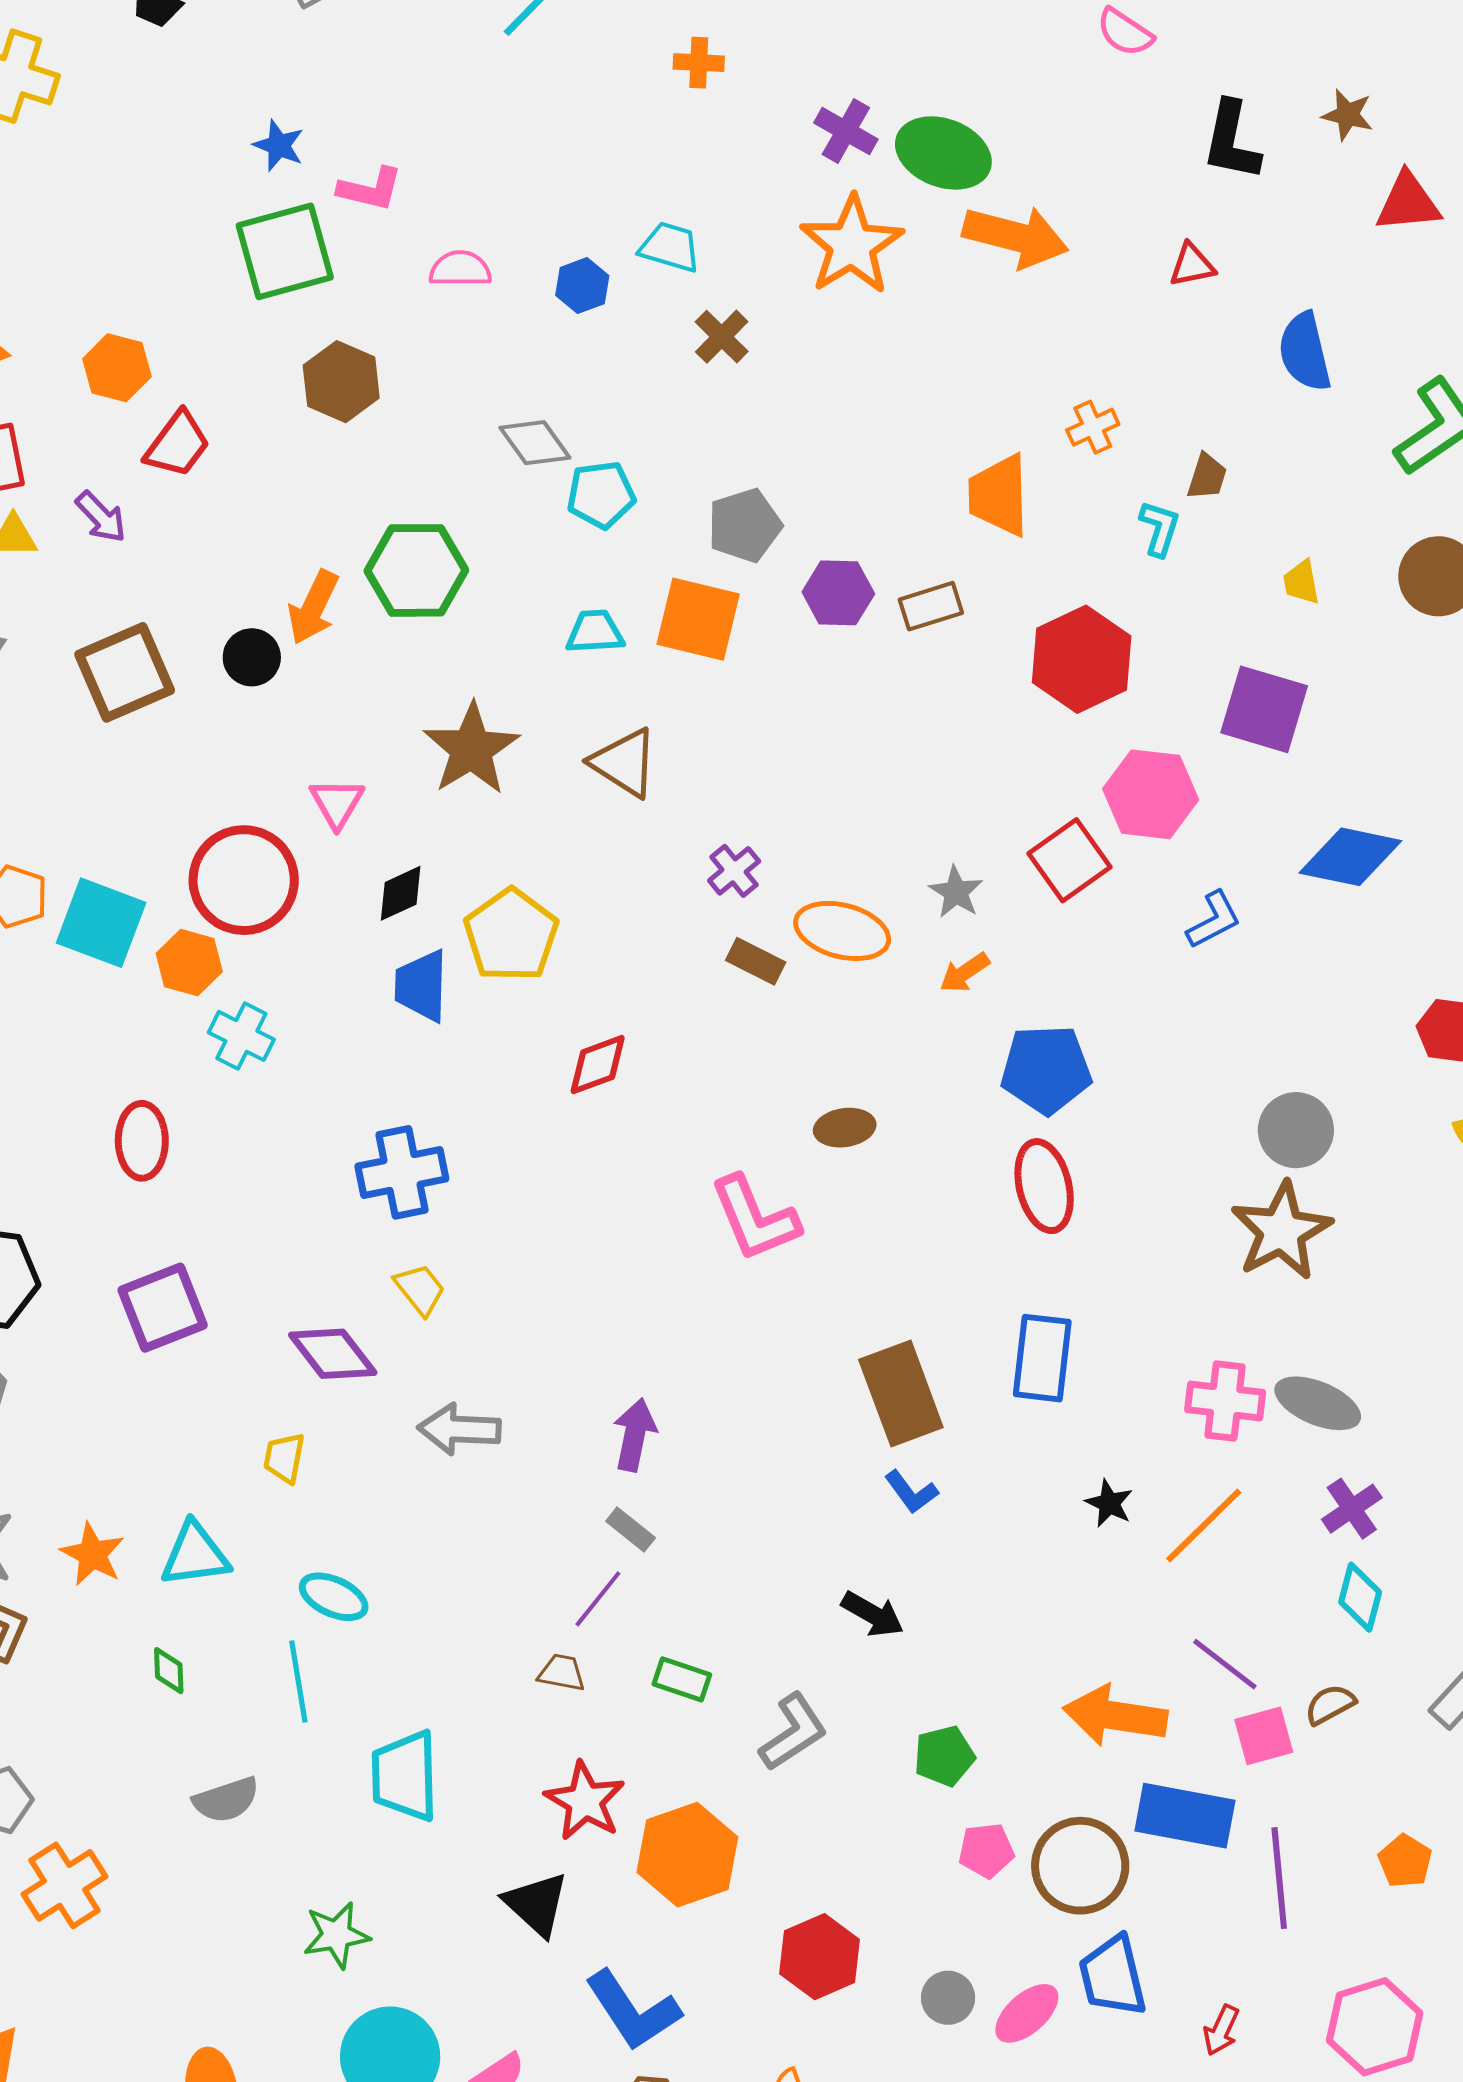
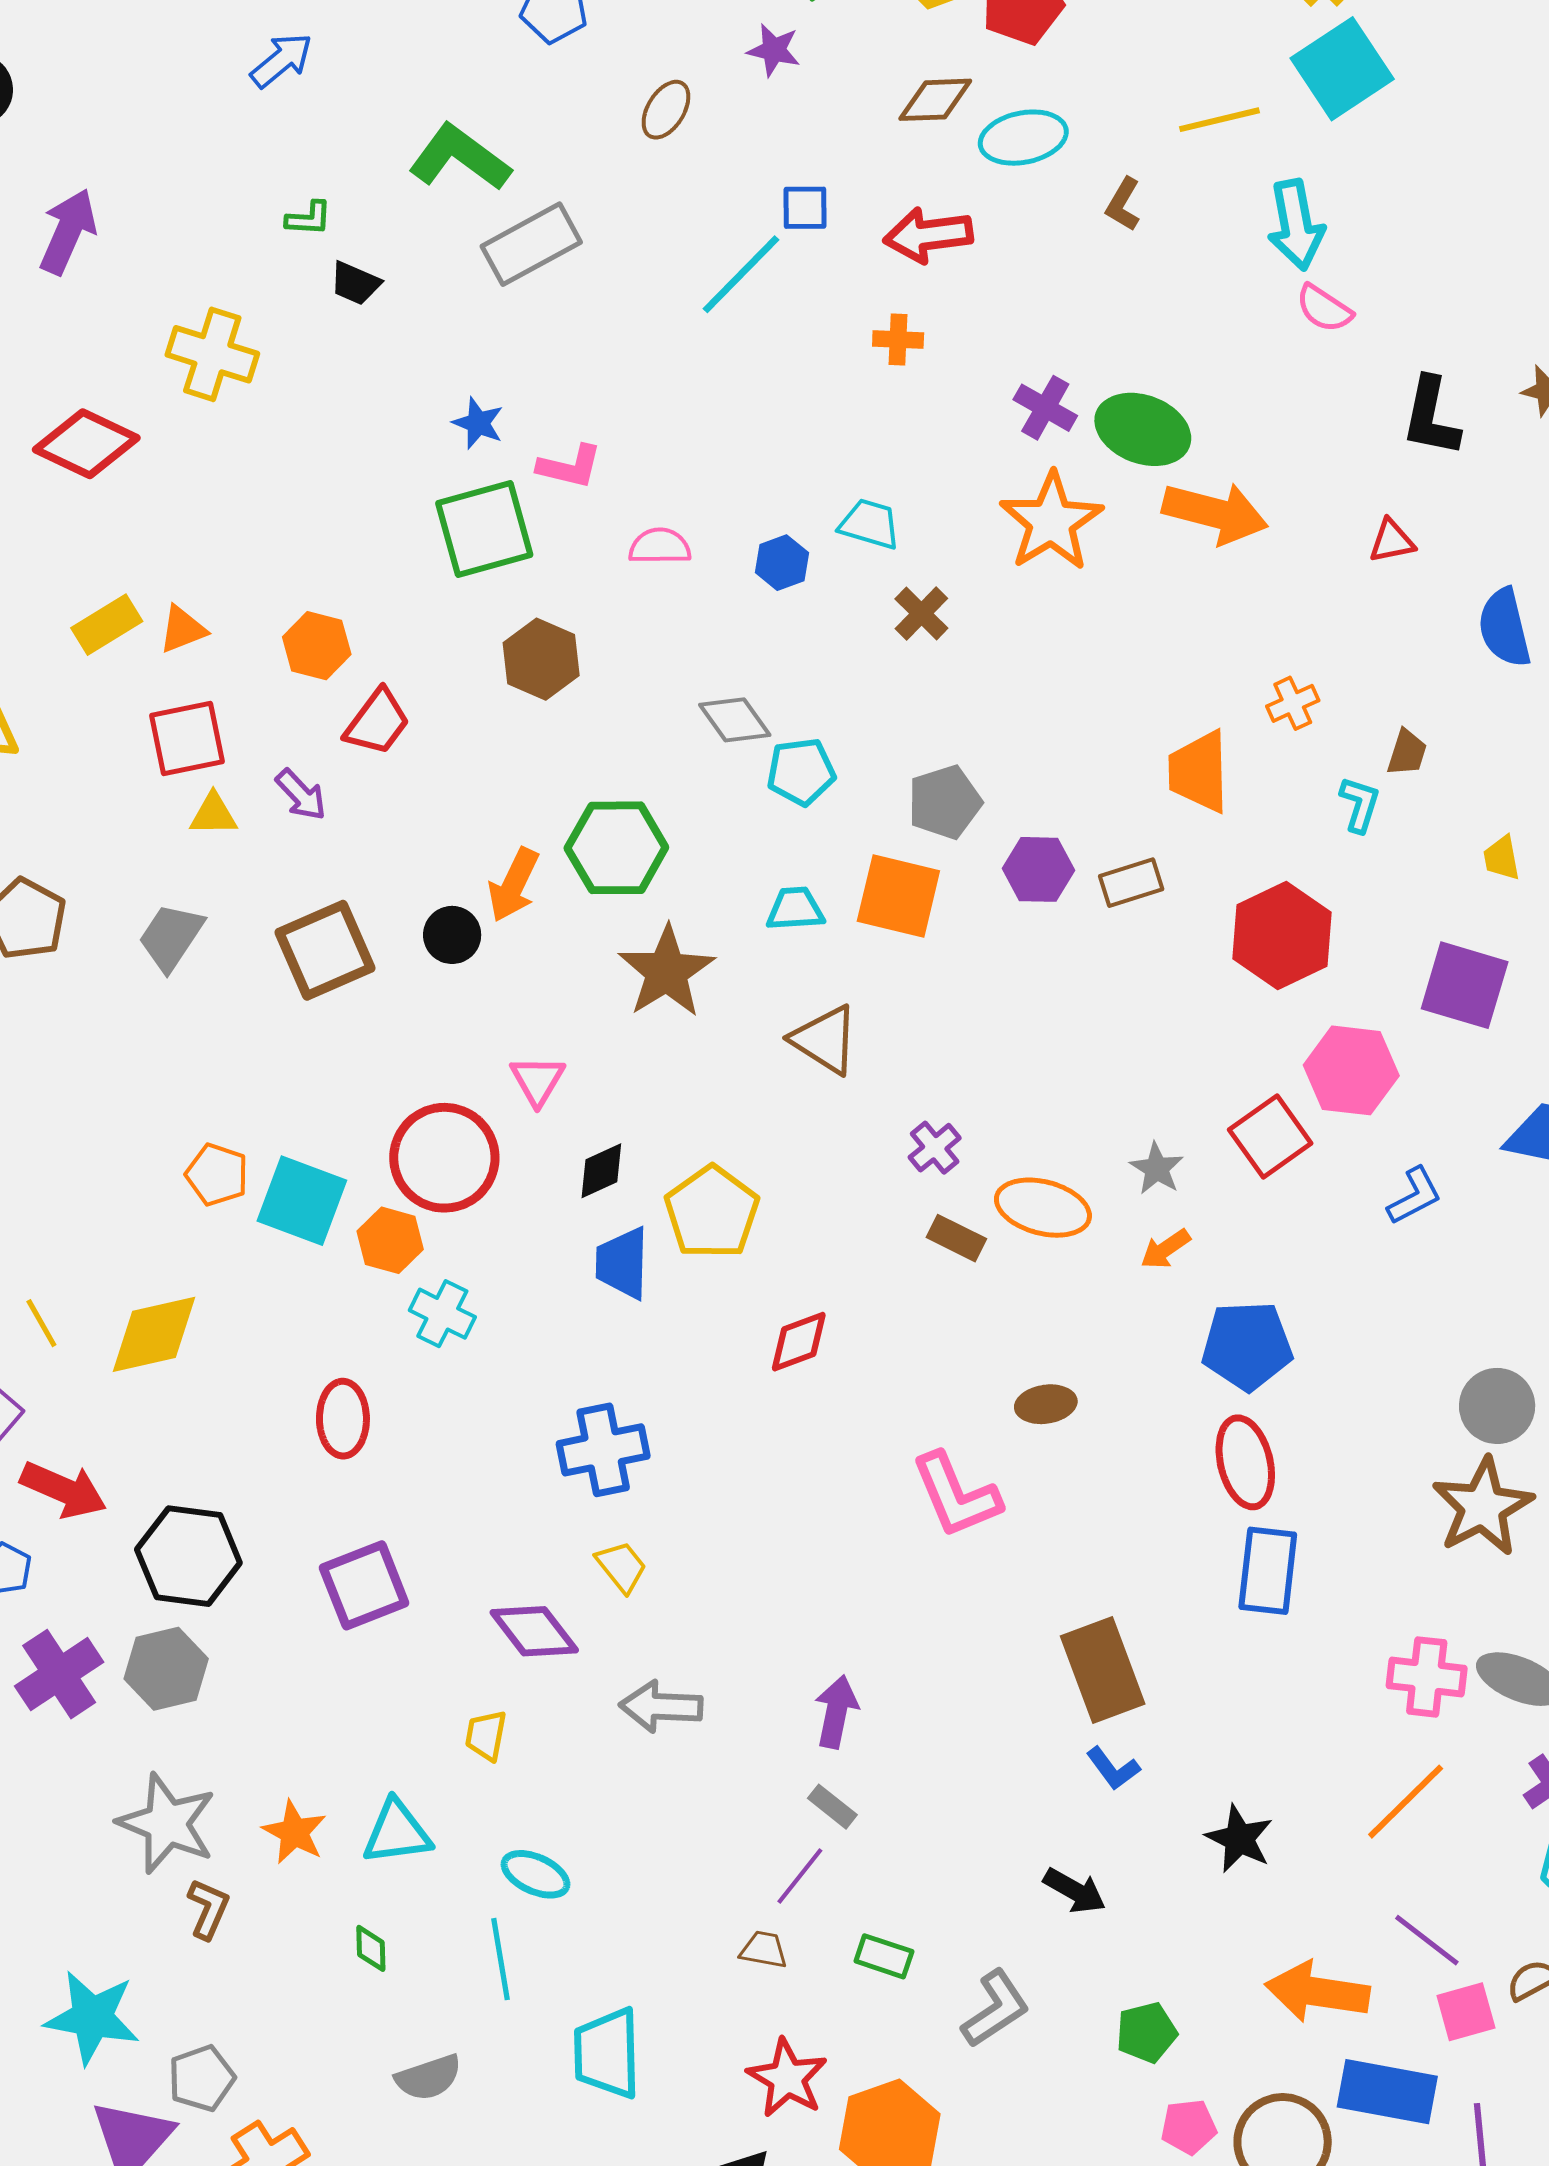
brown star: (471, 749) -> (667, 972), moved
blue rectangle: (1042, 1358) -> (1268, 1571), moved
black star: (1109, 1503) -> (1239, 1839), moved, size x1.4

